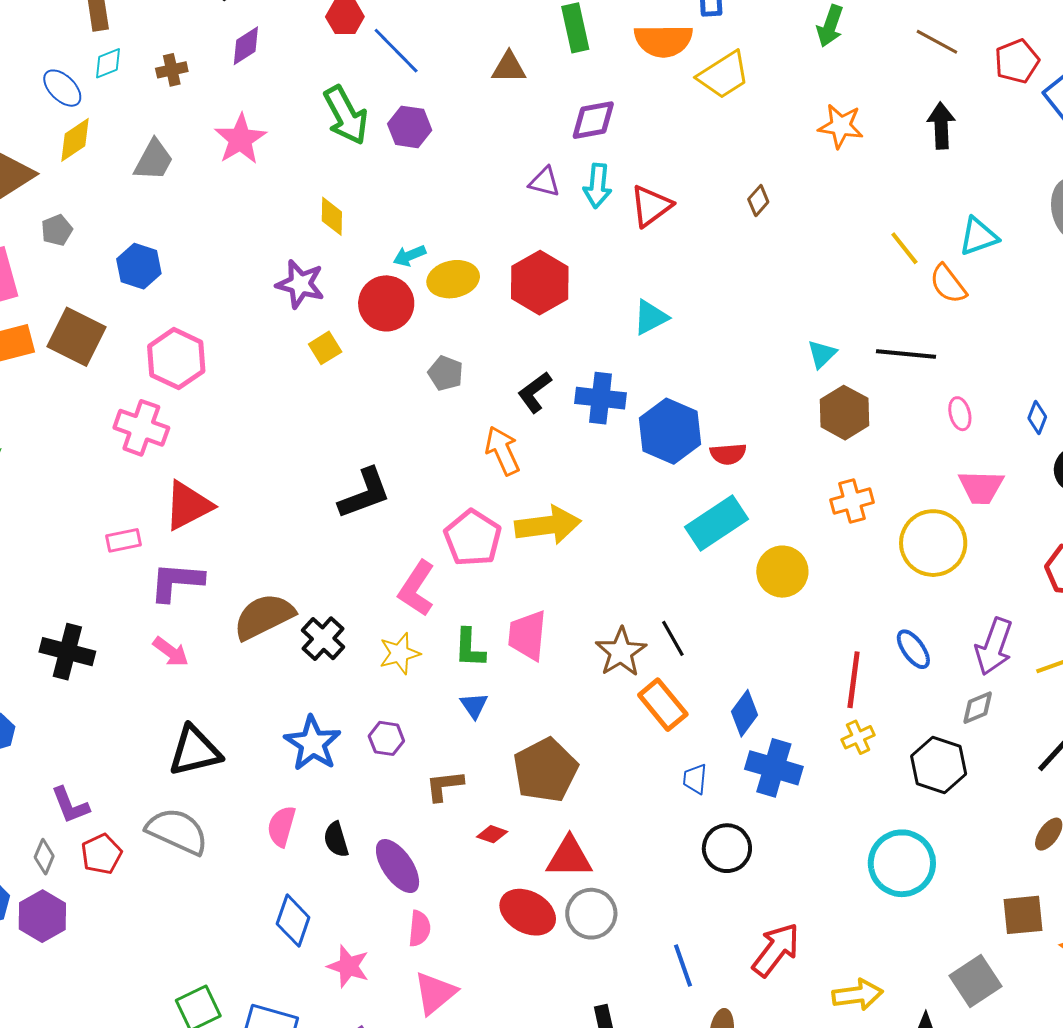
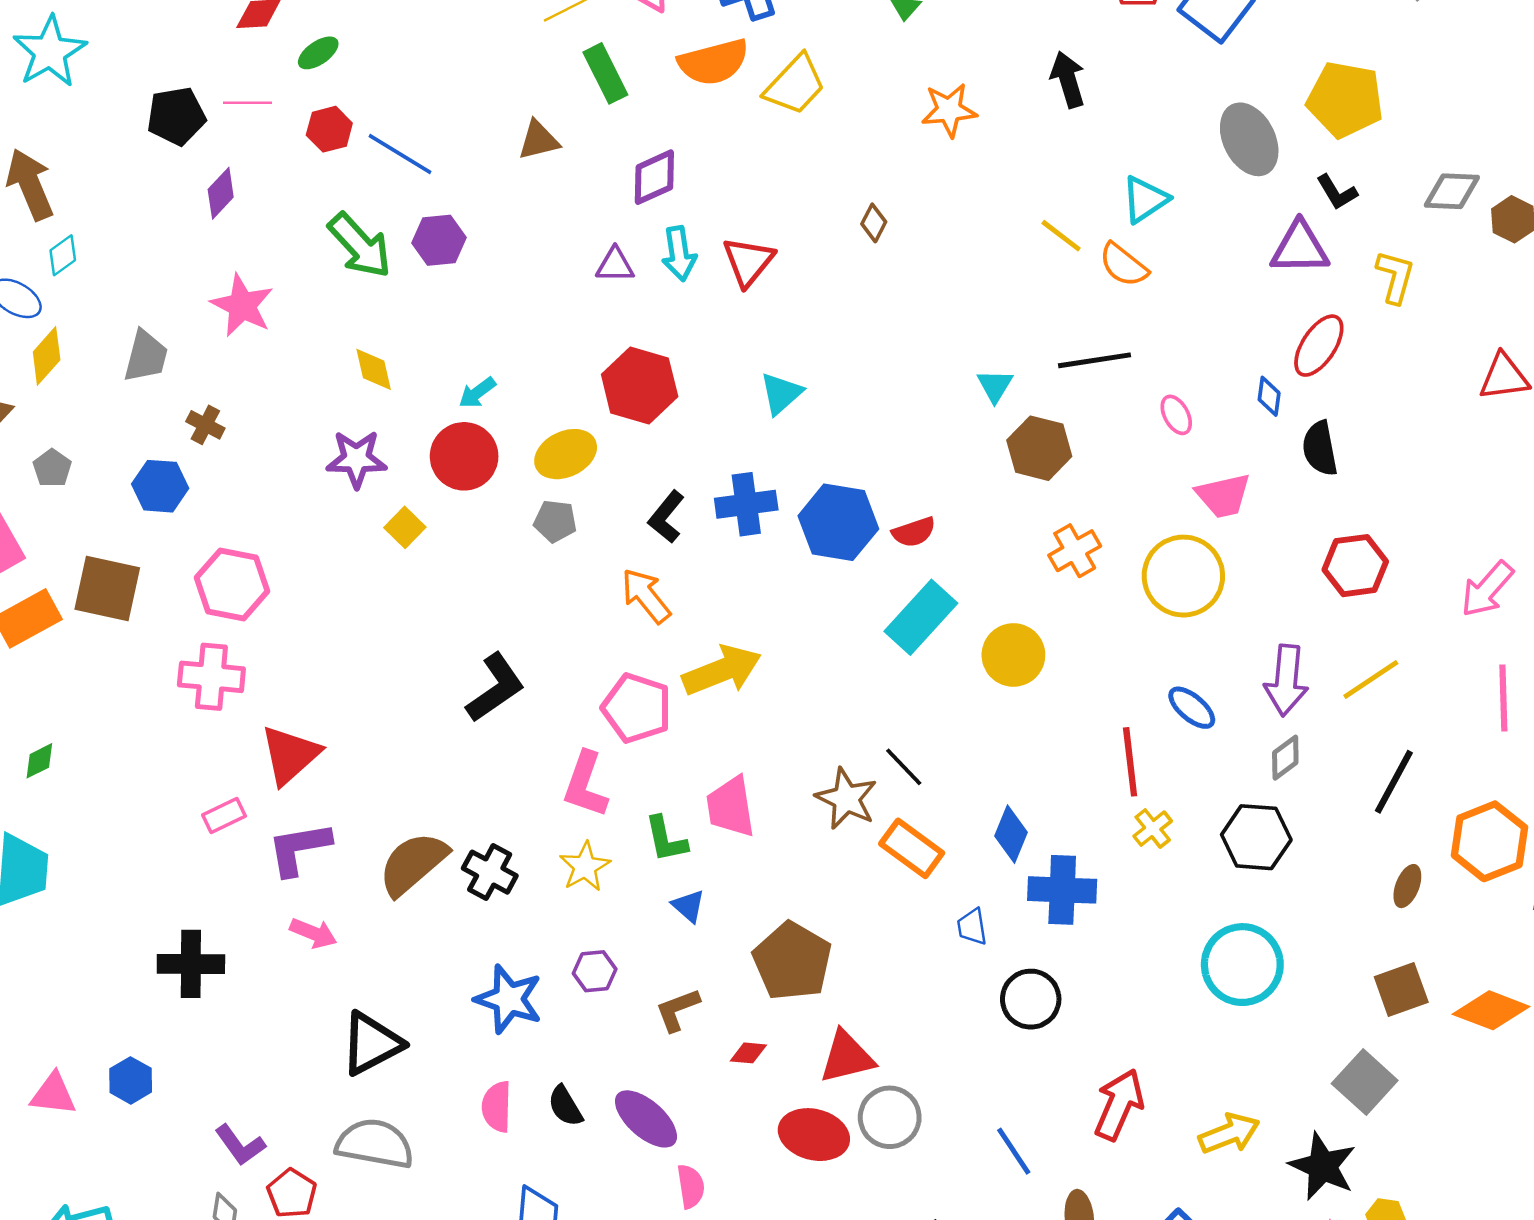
brown cross: (172, 70) -> (205, 425), moved, turned -36
yellow ellipse: (453, 279) -> (566, 454), moved

